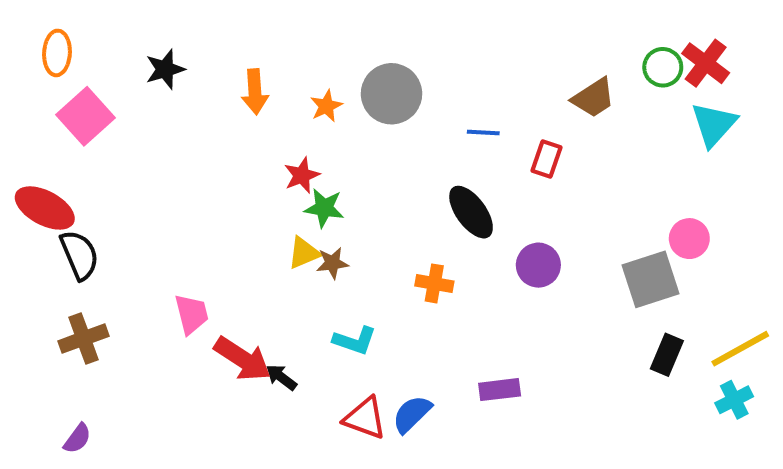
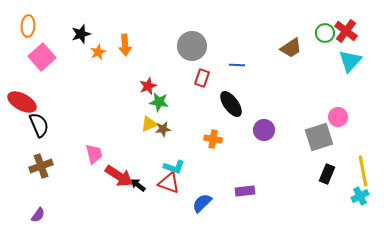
orange star: (326, 106) -> (98, 52), moved
red rectangle: (547, 159) -> (202, 78), moved
yellow line: (740, 349) -> (363, 171), turned -72
red triangle: (365, 418) -> (169, 183), moved

